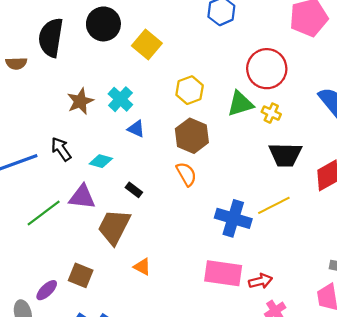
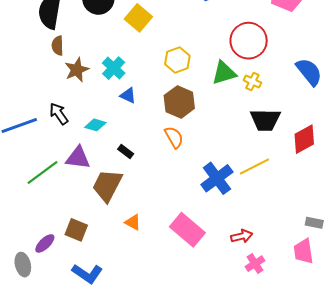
brown semicircle: (16, 63) -> (58, 46), moved, turned 90
blue cross: (233, 218) -> (217, 178), turned 36
pink rectangle: (223, 273) -> (187, 230), moved, turned 32

